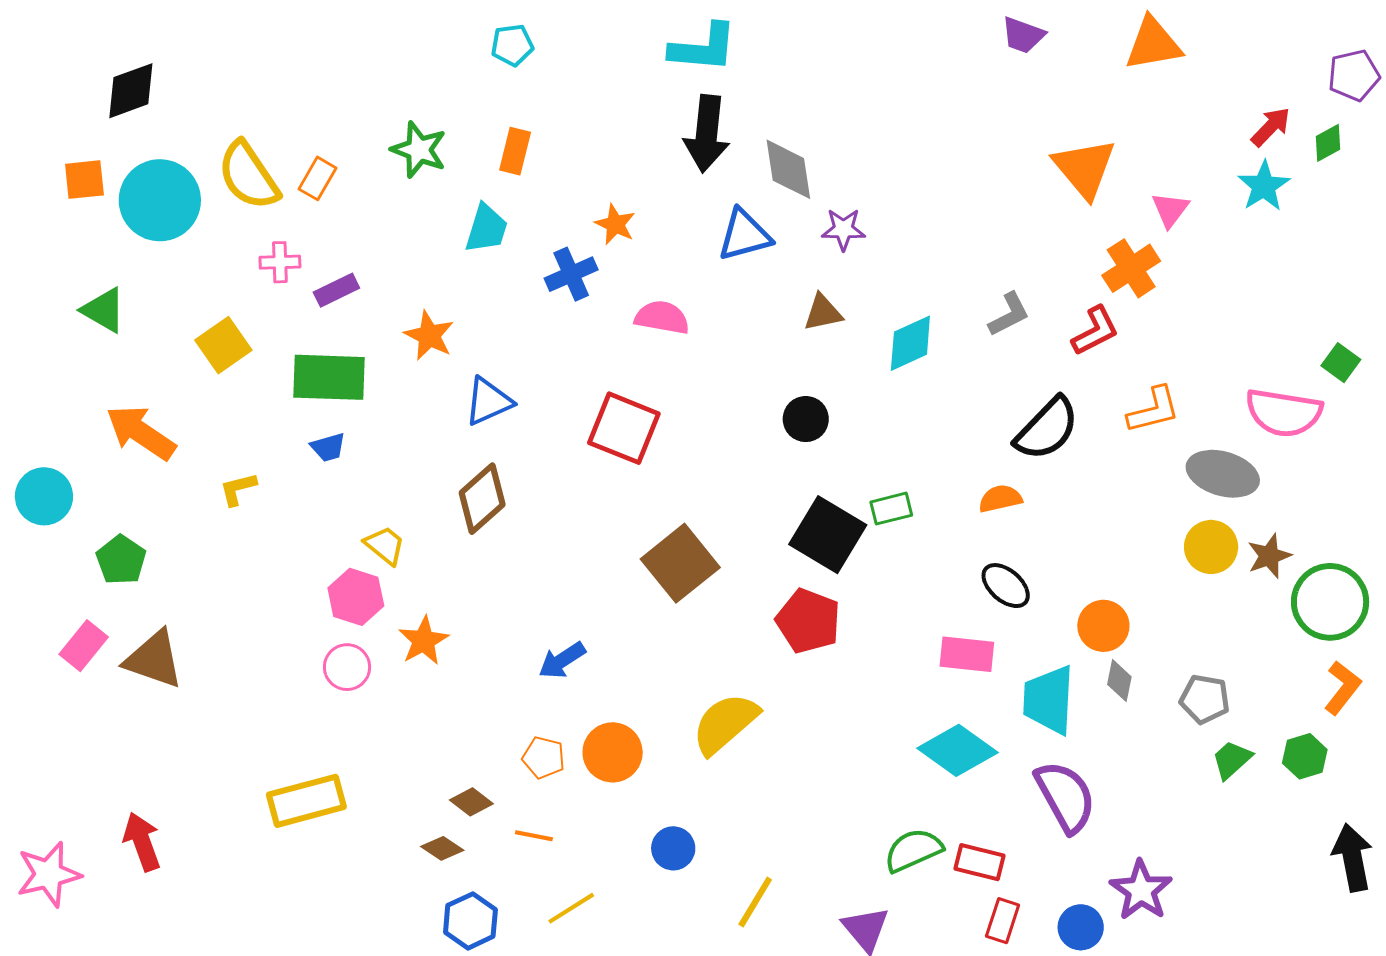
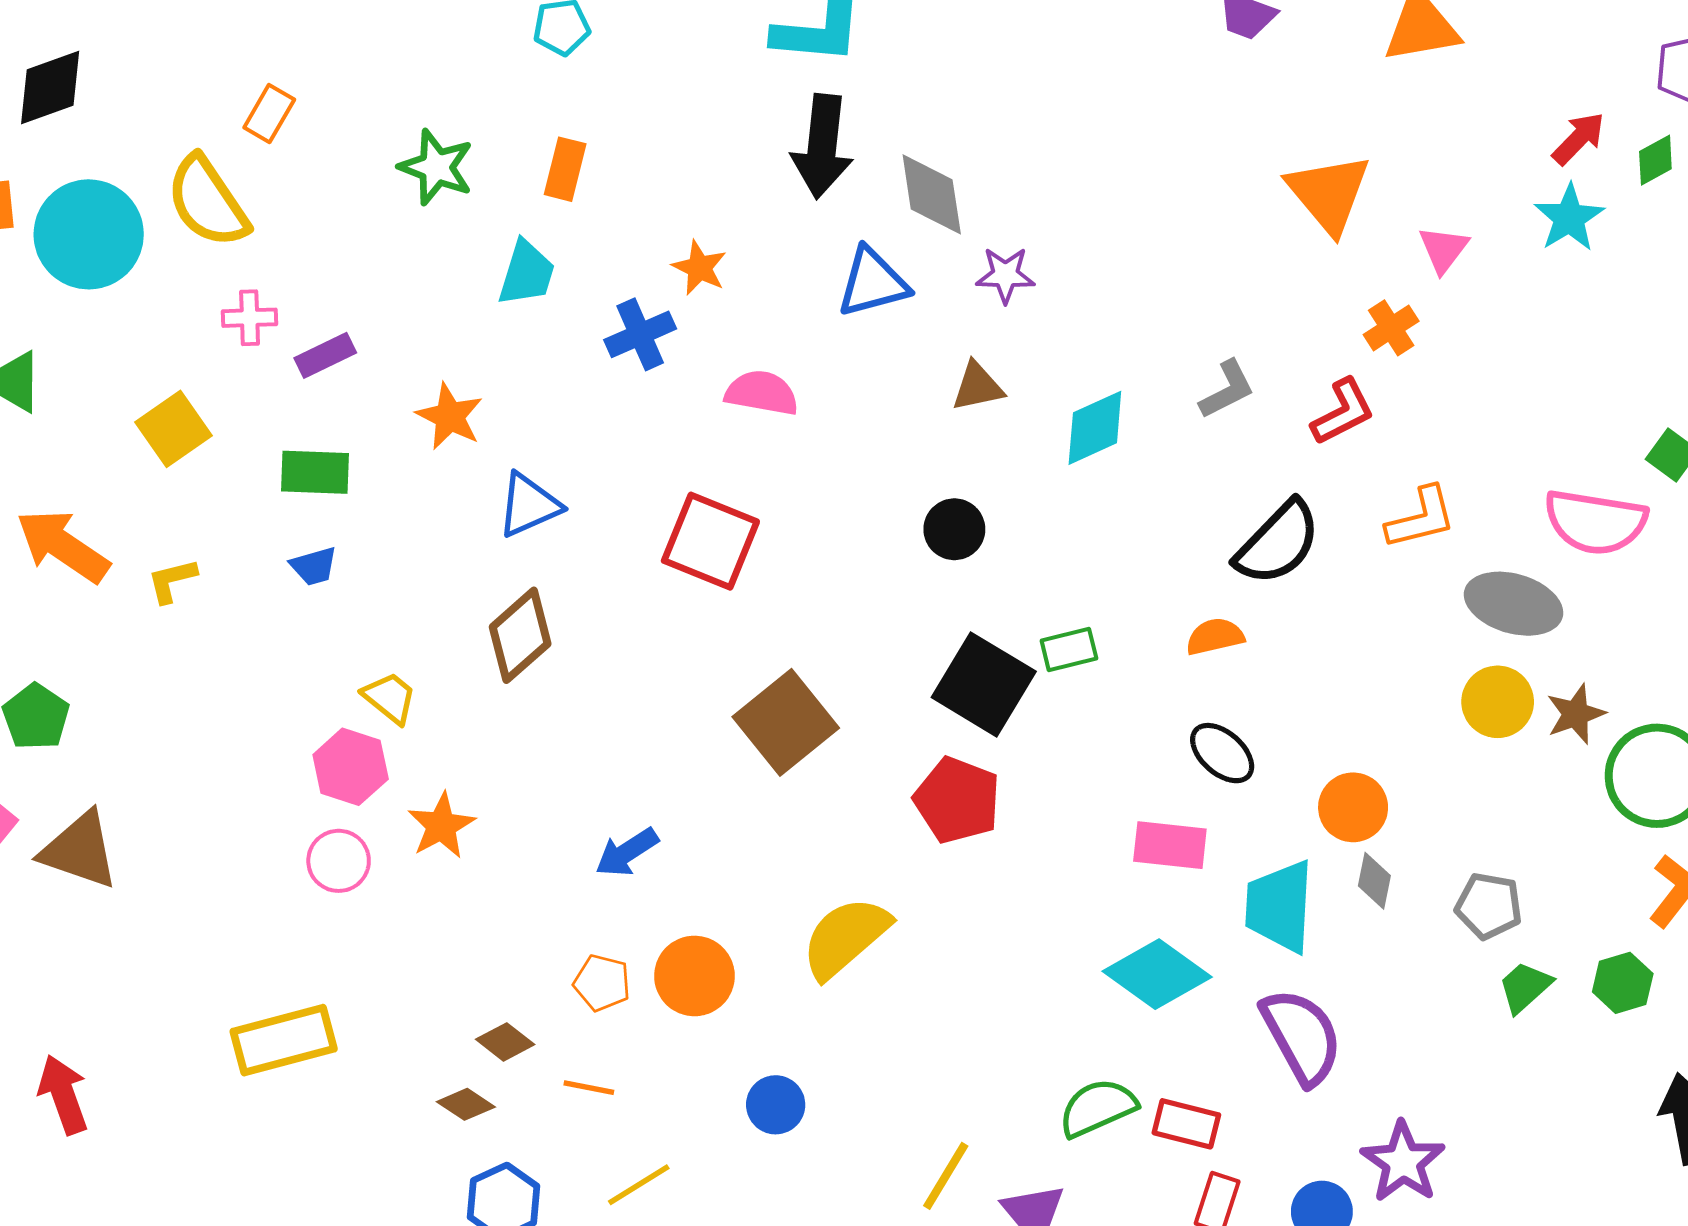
orange rectangle: (317, 178) -> (269, 114), moved
orange cross: (1131, 268) -> (1391, 328), size x0.7
green rectangle: (329, 377) -> (315, 472), size x0.7
yellow L-shape: (238, 489) -> (172, 580), moved
yellow line: (755, 902) -> (946, 1176), moved

